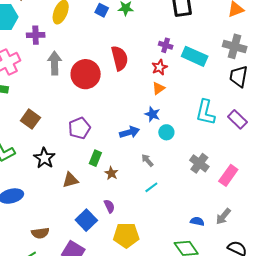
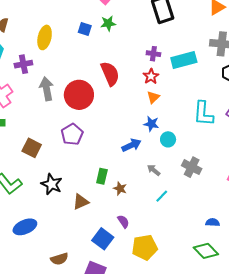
cyan rectangle: (195, 56) -> (184, 60), turned -30
purple pentagon: (79, 128) -> (72, 134), moved
gray cross: (199, 163) -> (192, 167), moved

